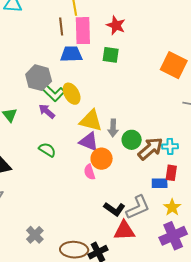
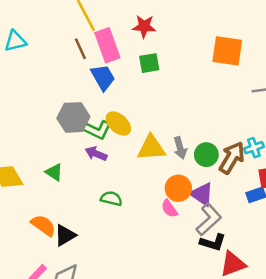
blue trapezoid: (71, 54) -> (103, 77), turned 80
purple triangle: (89, 142) -> (202, 194), moved, turned 30
gray L-shape: (138, 207) -> (209, 219), moved

